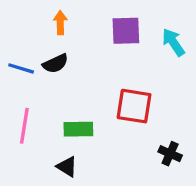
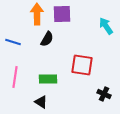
orange arrow: (60, 23) -> (37, 14), size x1.5
purple square: (126, 31) -> (62, 14), moved
black semicircle: (55, 64) -> (47, 39), moved, turned -35

